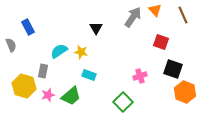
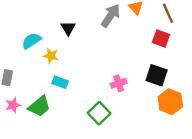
red square: (161, 42) -> (161, 39), moved
cyan semicircle: (59, 51) -> (31, 41), moved

